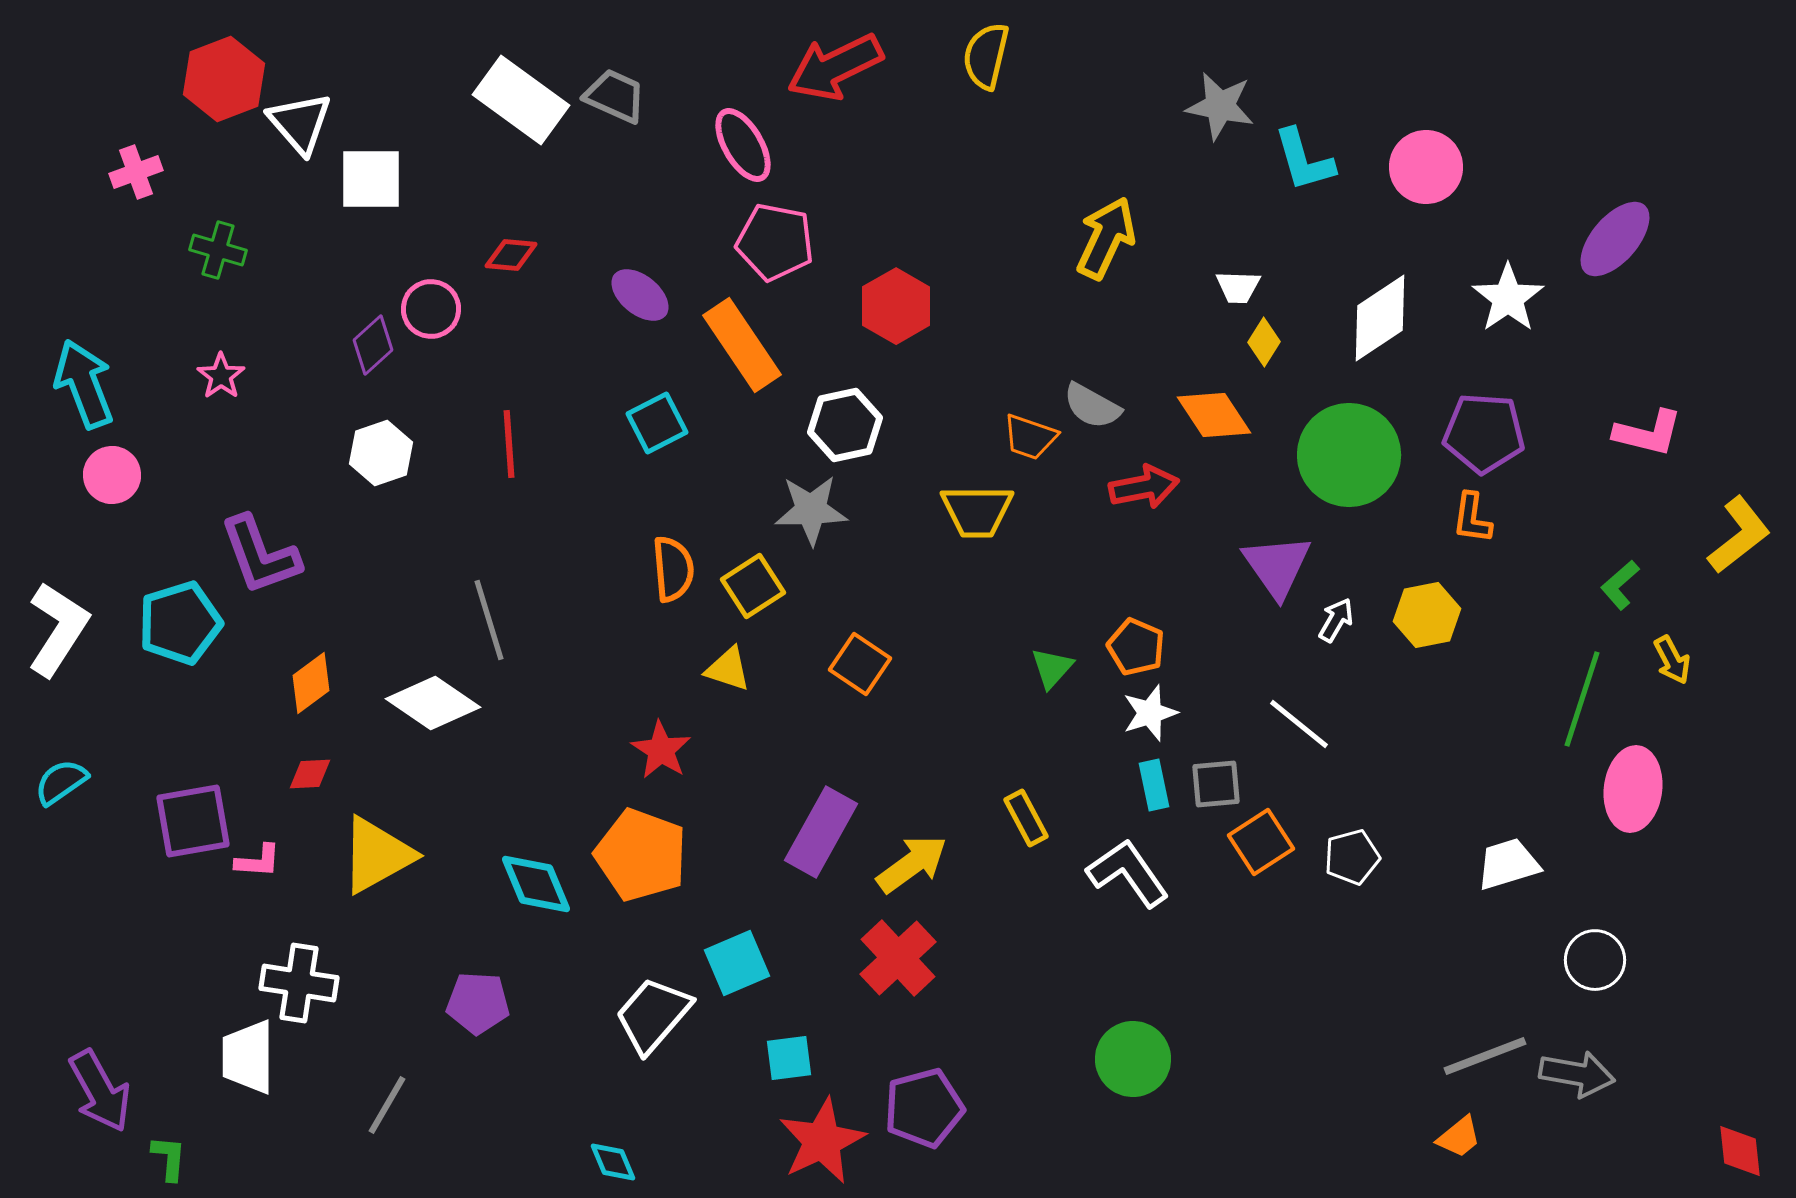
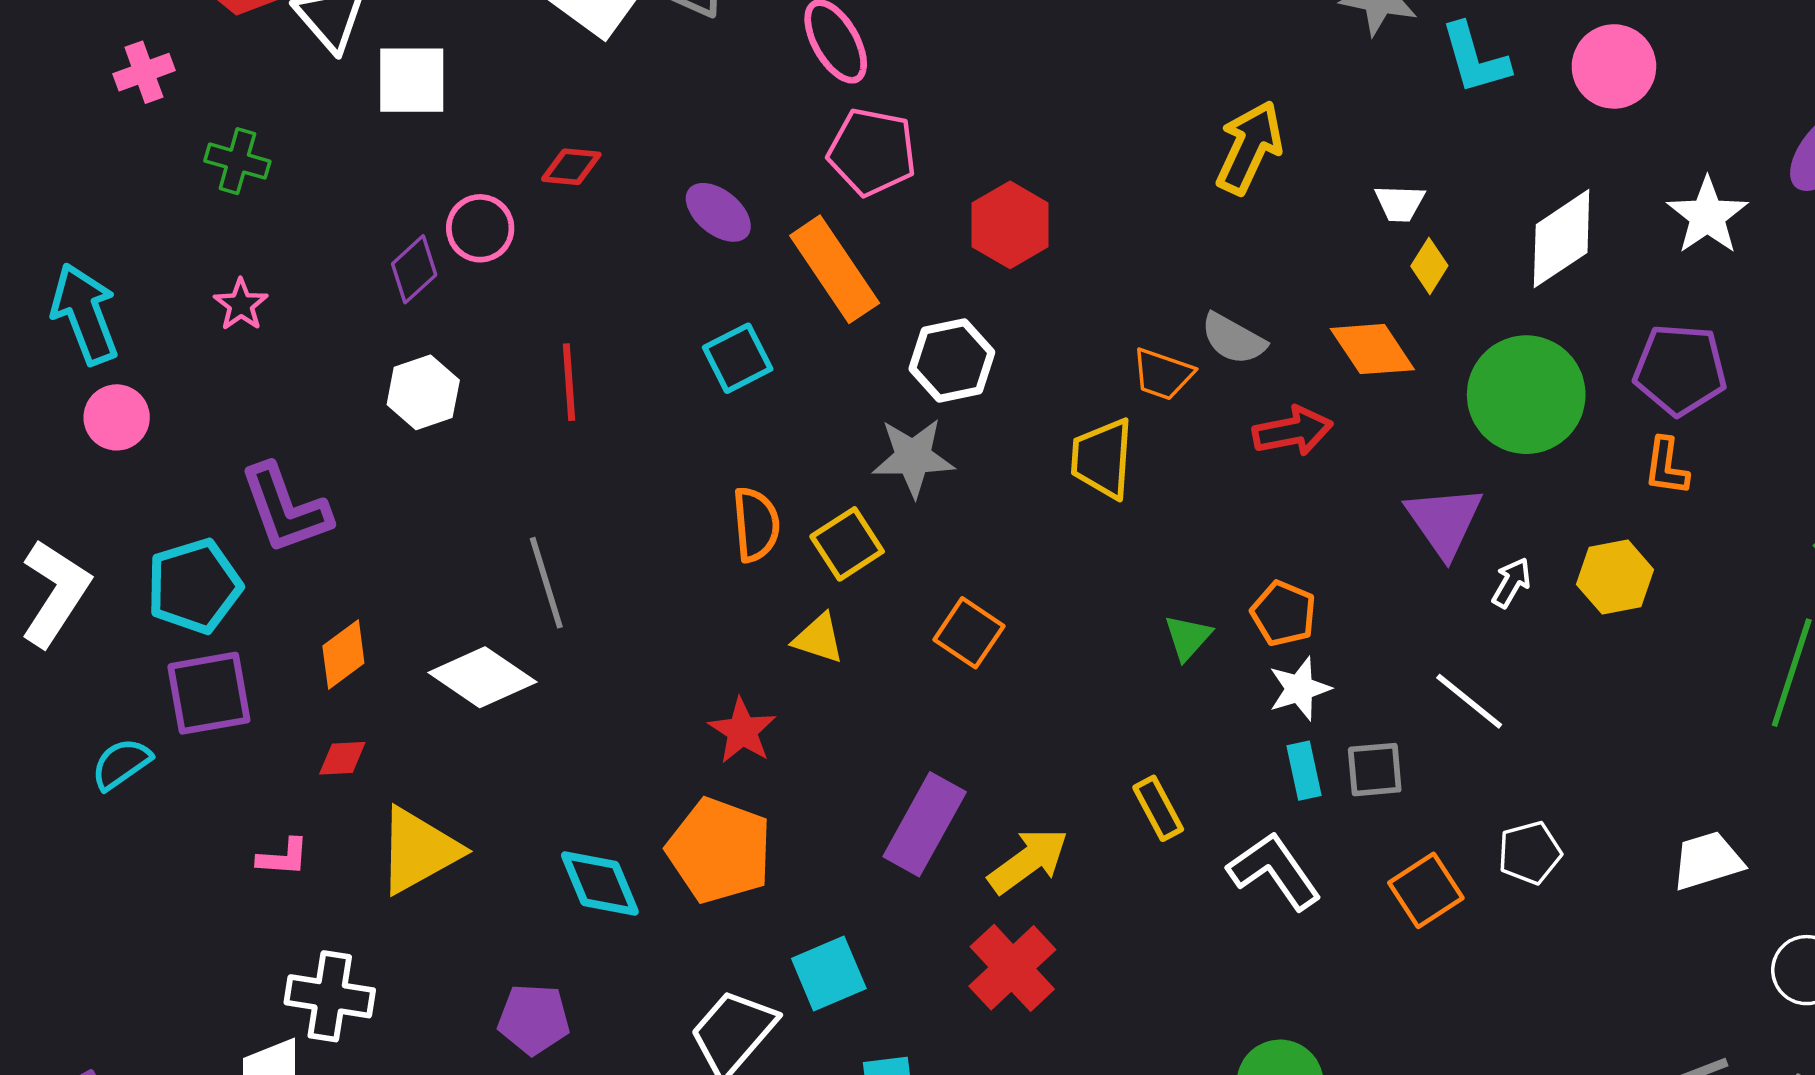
yellow trapezoid: (977, 511) -> (1102, 458), turned 94
cyan semicircle: (61, 782) -> (121, 764), moved
purple square: (193, 821) -> (209, 693), moved
orange square: (1261, 842) -> (1426, 890), moved

